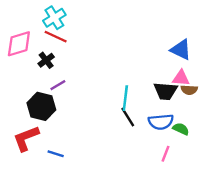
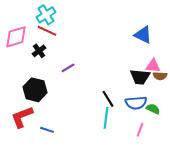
blue triangle: (181, 50) -> (143, 35), moved
purple line: (58, 85) -> (68, 68), moved
cyan line: (125, 98) -> (106, 118), moved

